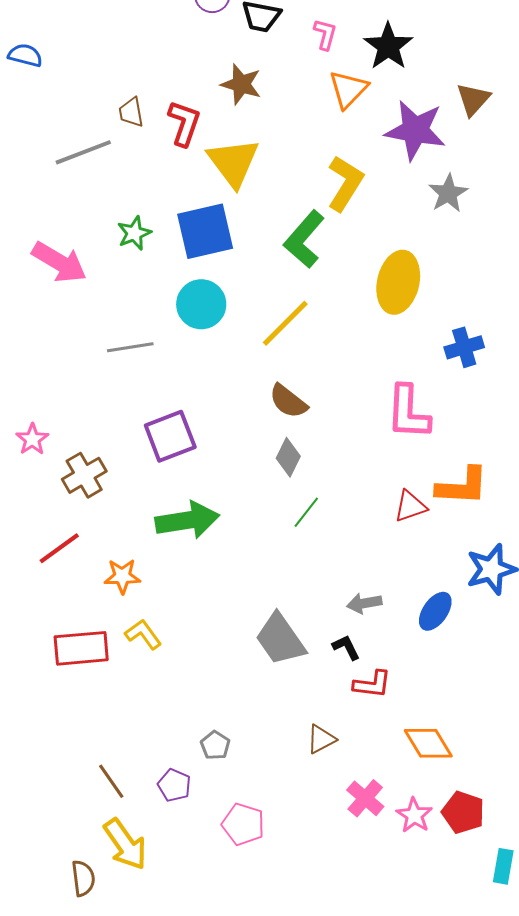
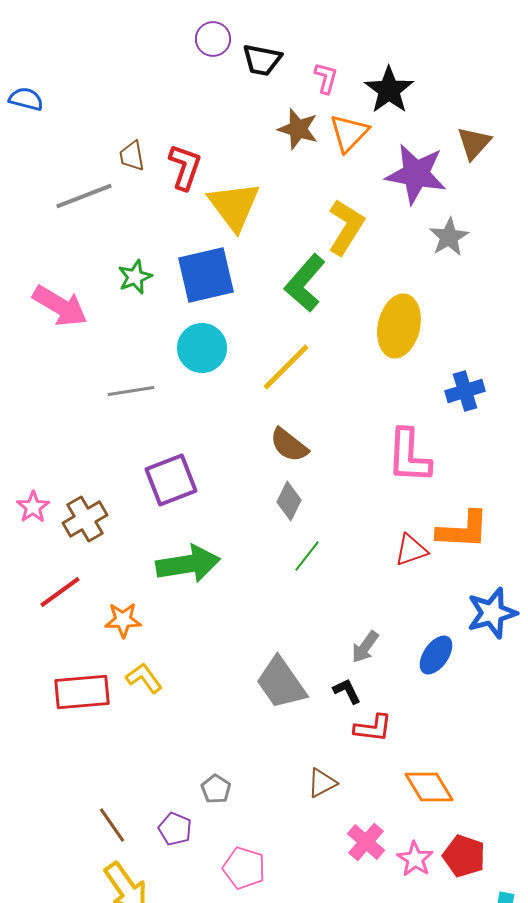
brown star: (241, 84) -> (298, 129), moved
pink star: (32, 439) -> (33, 507), moved
gray arrow: (364, 603) -> (365, 647), turned -44

